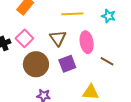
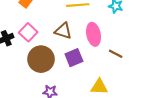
brown triangle: (58, 38) -> (63, 31), turned -36

